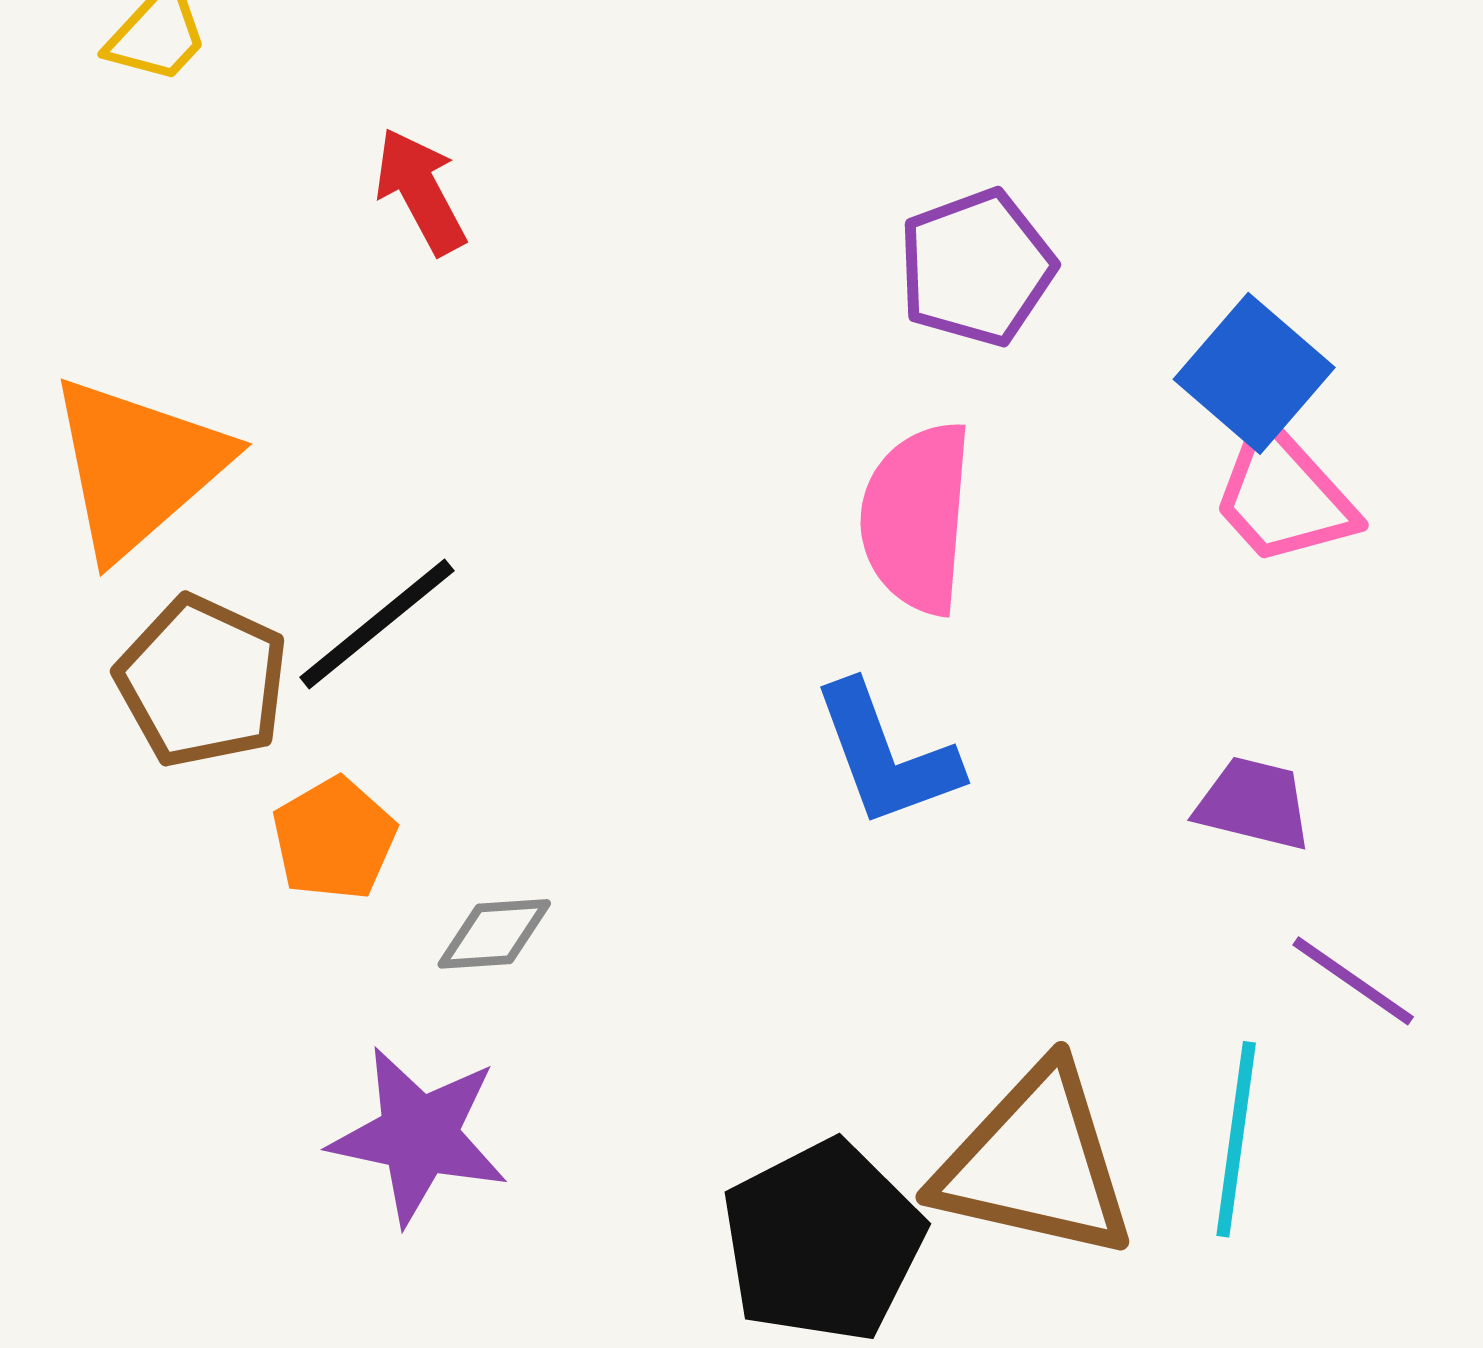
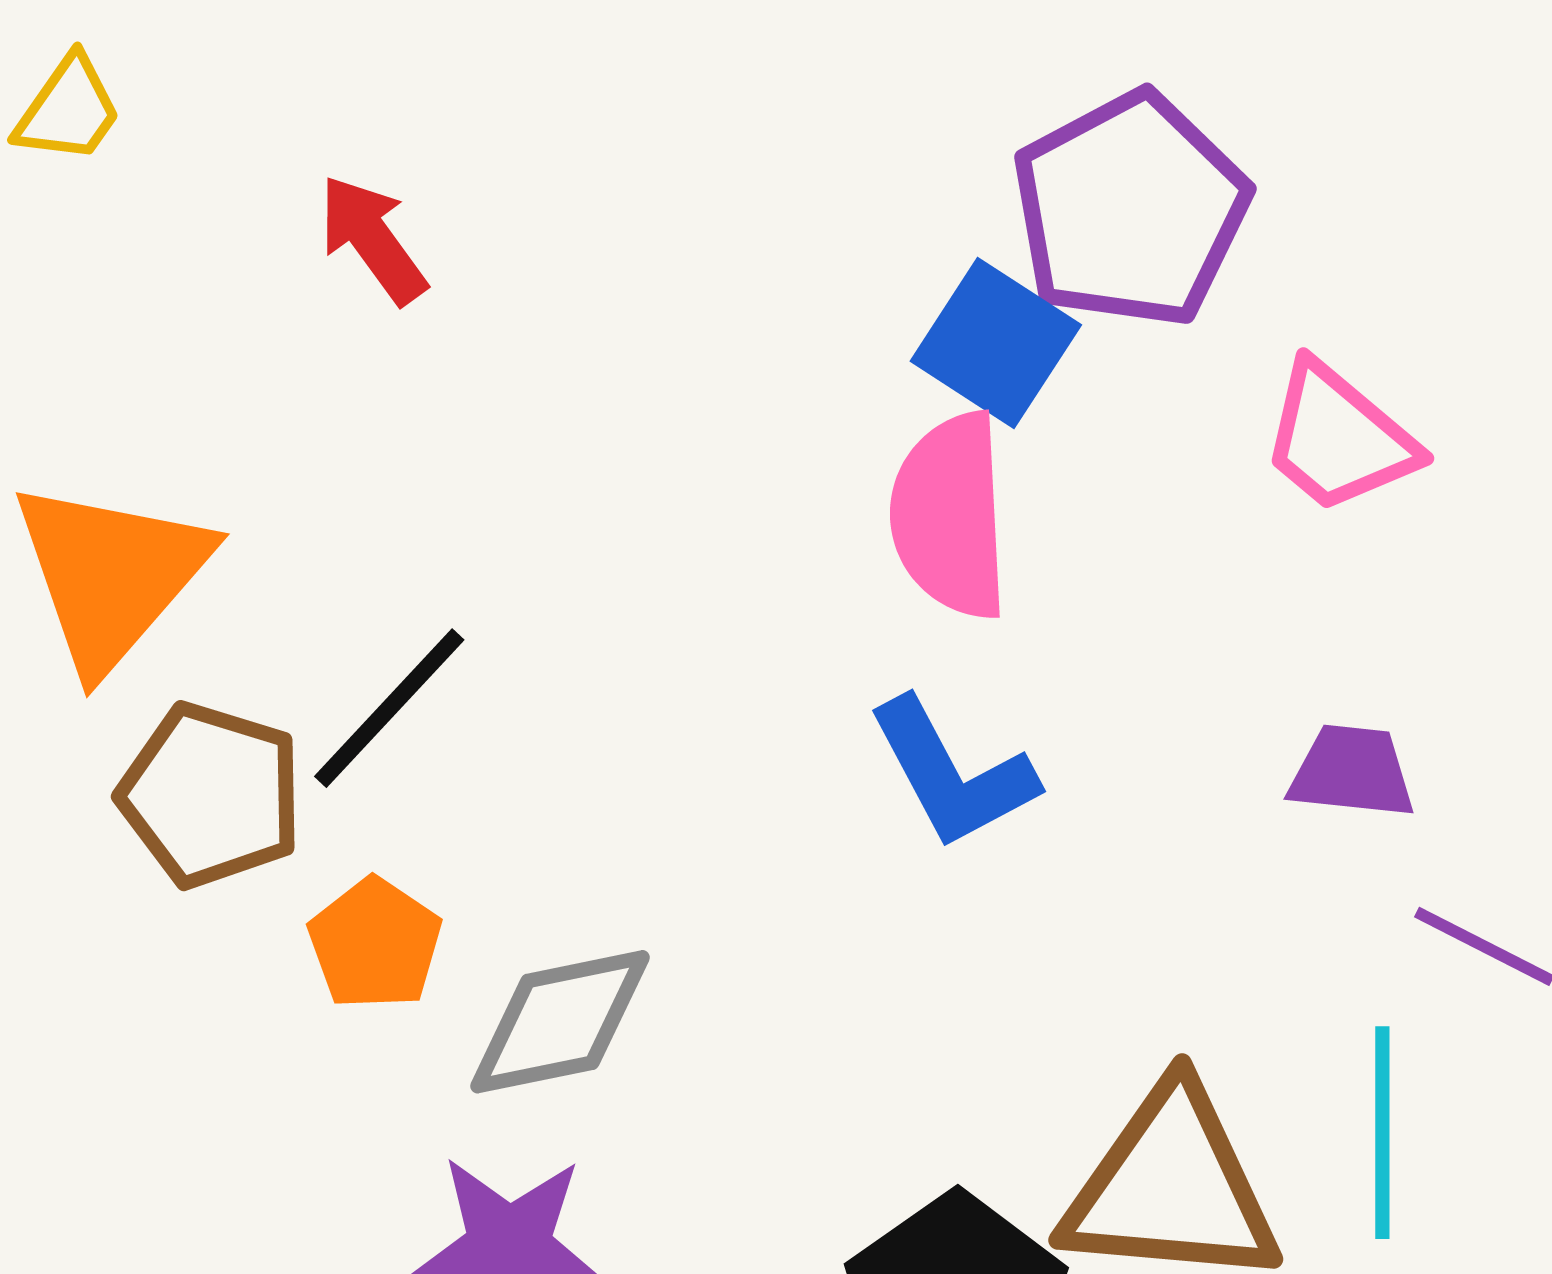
purple pentagon: (976, 268) -> (1130, 210), moved, size x1.4
blue square: (1254, 373) -> (996, 343), moved
gray diamond: (494, 934) -> (560, 1022), size x1.6

